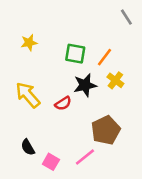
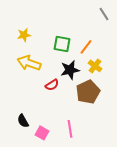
yellow arrow: (28, 95) -> (29, 63), moved, turned -30
brown pentagon: (106, 130) -> (88, 92), moved
pink line: (85, 157) -> (70, 129), turned -60

